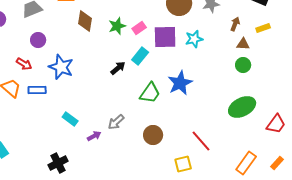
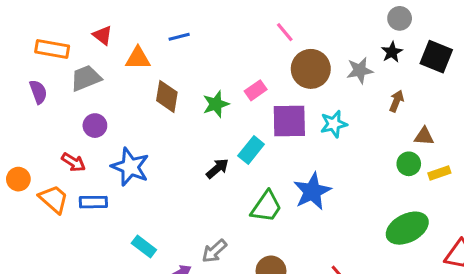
pink rectangle: (139, 28) -> (256, 90), moved
yellow rectangle: (263, 28) -> (439, 173), moved
brown triangle: (243, 44) -> (424, 136), moved

